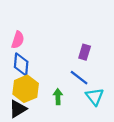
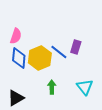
blue line: (79, 78) -> (59, 52), moved
yellow hexagon: (26, 89) -> (40, 58), moved

